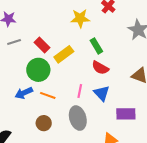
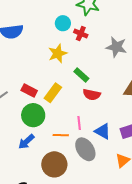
blue triangle: (102, 93) -> (103, 131), moved
orange line: (48, 95) -> (61, 135), moved
brown circle: (44, 123) -> (54, 164), size x1.6

